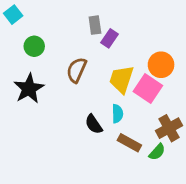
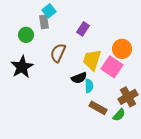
cyan square: (13, 15) -> (49, 11), moved
gray rectangle: (95, 25) -> (44, 22), moved
black semicircle: (94, 124) -> (79, 78), moved, turned -77

